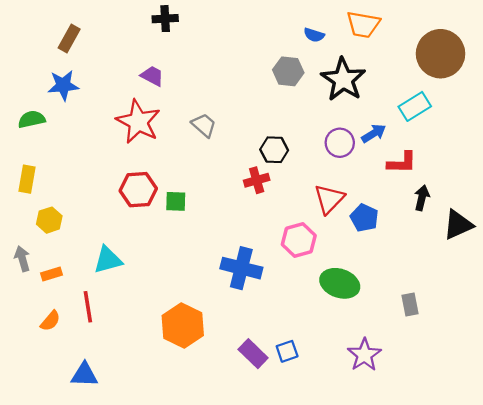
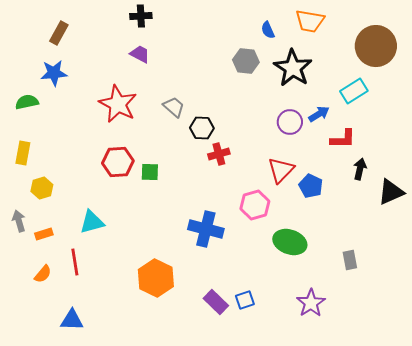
blue semicircle: (314, 35) -> (268, 30), turned 48
purple trapezoid: (152, 76) -> (140, 54), moved
black hexagon: (274, 150) -> (202, 128), moved

